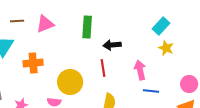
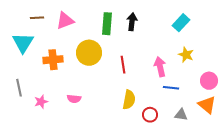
black arrow: (112, 45) -> (132, 22), moved, turned 102
yellow star: (166, 48) -> (186, 55), moved
yellow circle: (70, 82) -> (89, 53), moved

